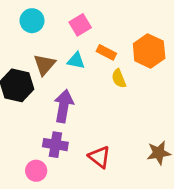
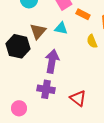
orange rectangle: (106, 52) -> (83, 14), moved
pink circle: (36, 171) -> (19, 108), moved

